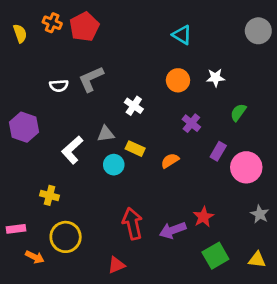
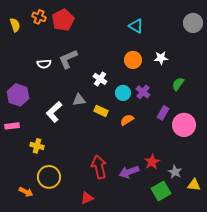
cyan circle: (114, 165) -> (123, 93), moved
gray star: (260, 214) -> (175, 172), moved
pink rectangle: (16, 229) -> (12, 126), moved
yellow triangle: (257, 260) -> (194, 185), moved

